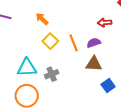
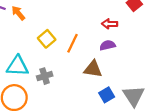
orange arrow: (42, 19) -> (18, 13), moved
orange line: (74, 43) -> (73, 43), turned 42
purple semicircle: (94, 43) -> (107, 45), moved

